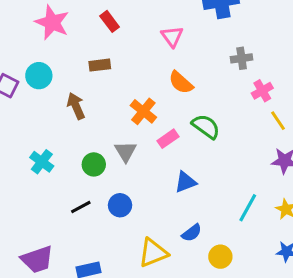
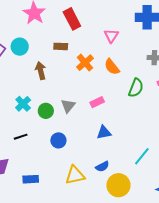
red rectangle: (110, 21) -> (72, 19), size x1.5
orange cross: (143, 111) -> (85, 63), moved
green semicircle: (206, 126) -> (136, 88), moved, turned 66
cyan cross: (42, 162) -> (23, 104), moved
black line: (81, 207) -> (21, 137), moved
yellow circle: (220, 257) -> (118, 185), size x1.5

